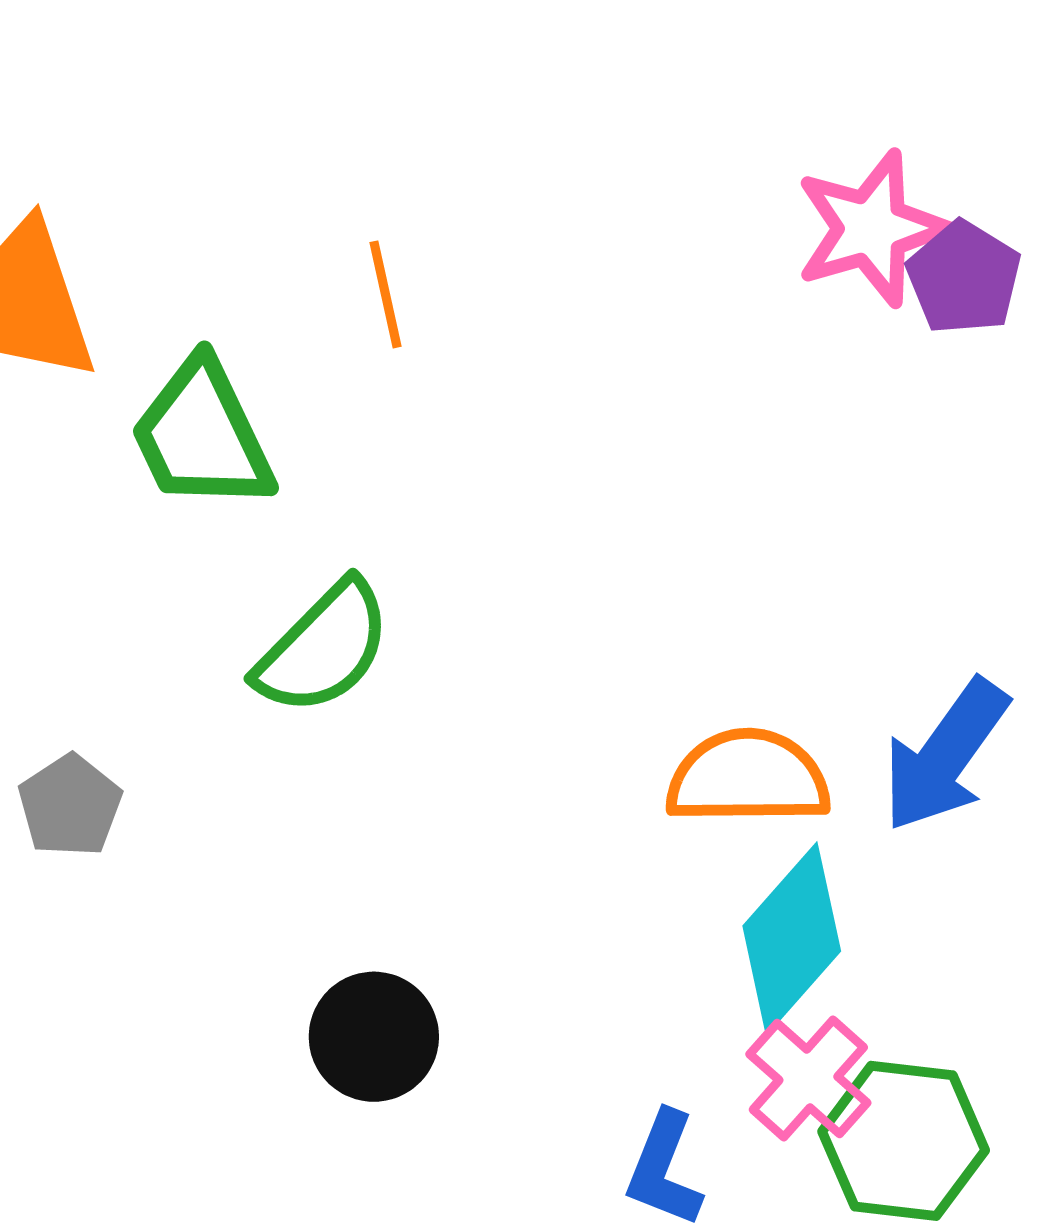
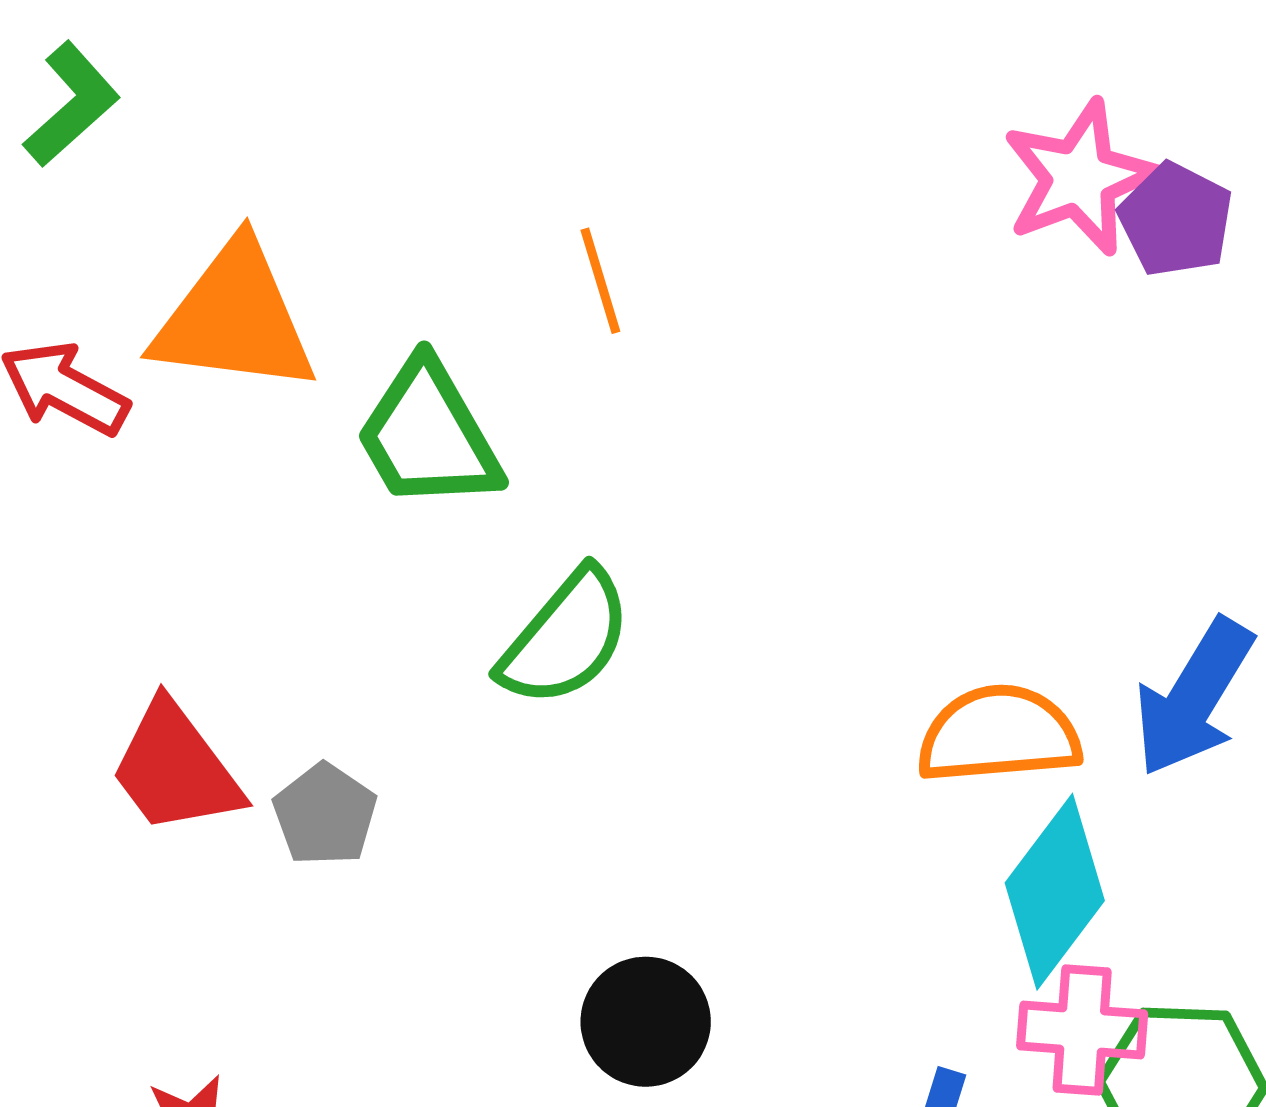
pink cross: (808, 1078) -> (1082, 1030), turned -33

